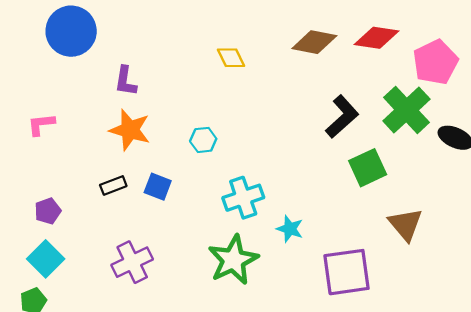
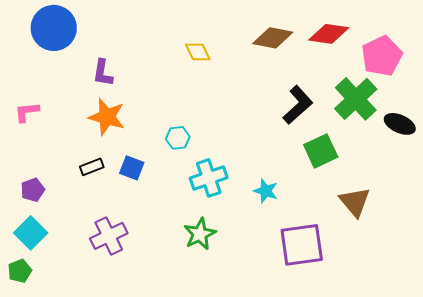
cyan hexagon: (203, 140) -> (178, 138), moved
cyan star: (290, 229) -> (266, 191), moved
green star: (233, 260) -> (200, 234), size x0.7

